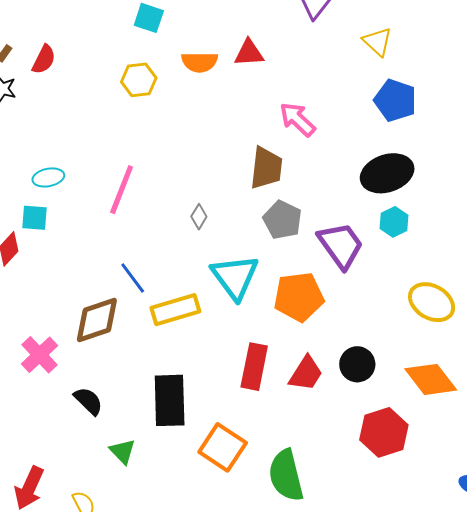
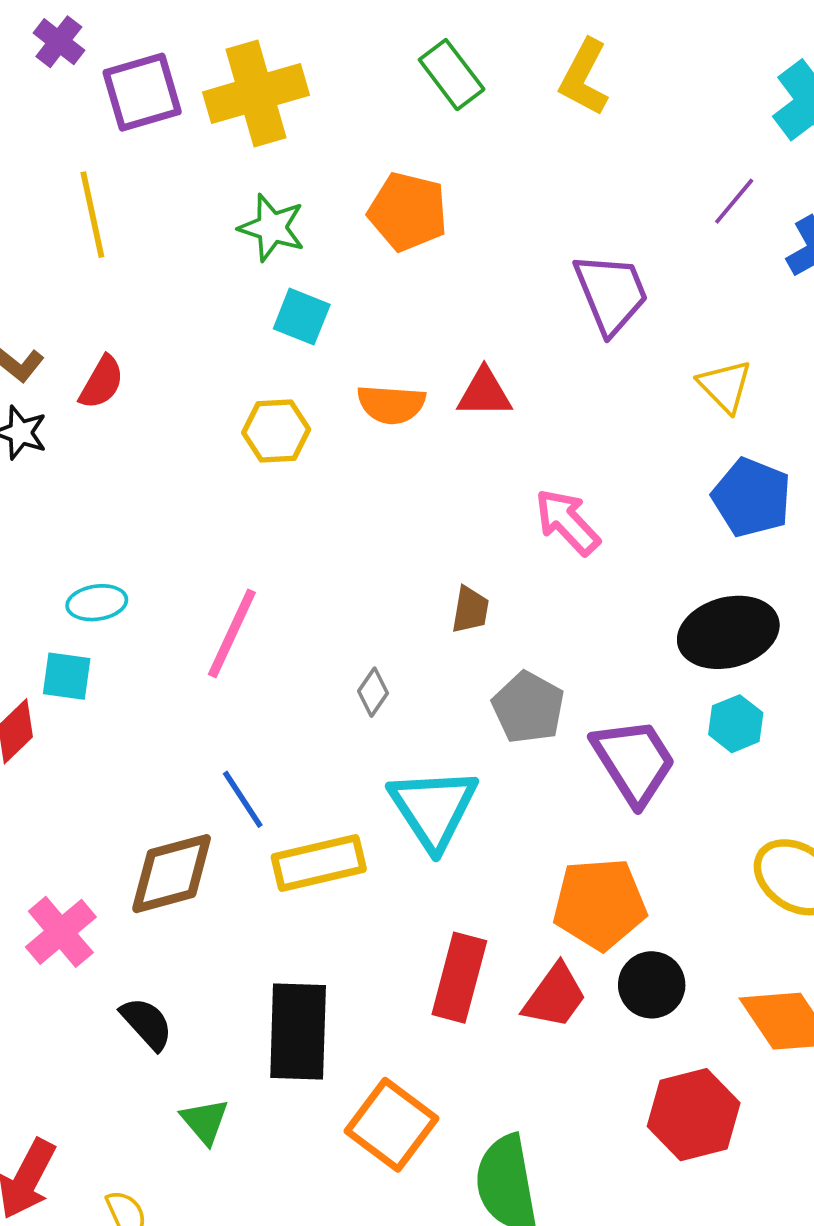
brown trapezoid: (266, 168) -> (470, 610), moved, size x0.6
orange pentagon: (299, 297) -> (600, 904), moved

